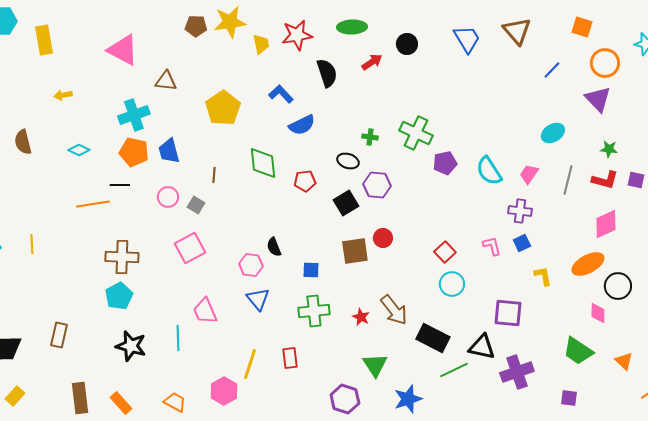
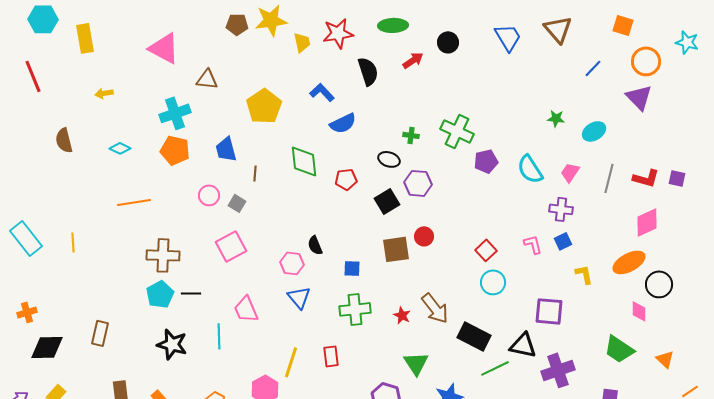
green star: (609, 149) -> (556, 118), moved
blue trapezoid: (169, 151) -> (226, 149), moved
black line: (120, 185) -> (191, 293), moved

